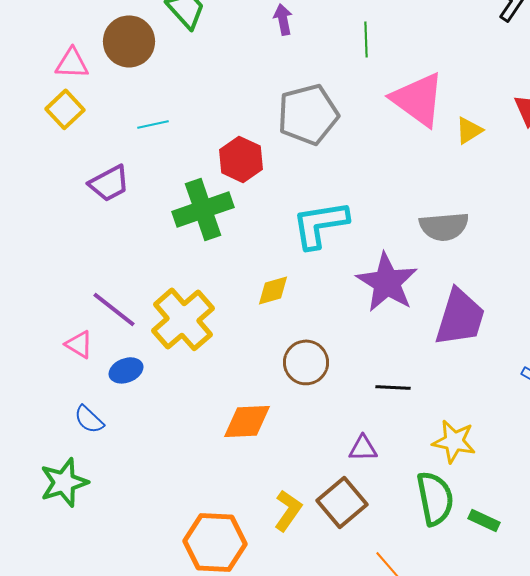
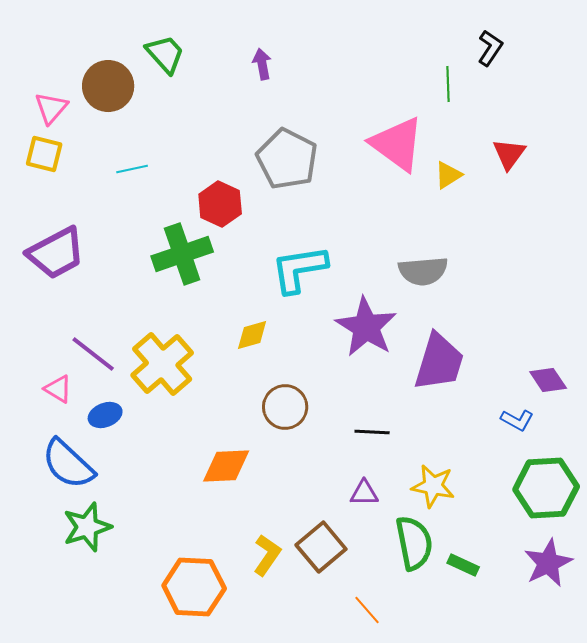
green line: (366, 39) -> (448, 84), moved
pink triangle: (72, 63) -> (51, 108), turned -51
yellow square: (65, 109) -> (44, 154), turned -33
gray pentagon: (308, 114) -> (287, 159), turned -30
purple trapezoid: (109, 183) -> (56, 253), moved, size x1.4
blue semicircle: (89, 419) -> (68, 464), size x1.8
purple triangle: (363, 448) -> (364, 493), moved
green star: (64, 482) -> (87, 527), moved

